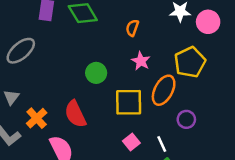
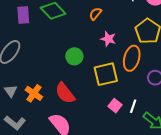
orange semicircle: (132, 28) -> (95, 14), turned 32
orange cross: (37, 118) -> (34, 93), moved
white line: (162, 144) -> (133, 106), moved, turned 56

